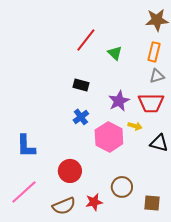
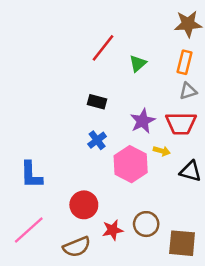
green triangle: (115, 53) -> (138, 63), turned 35
red star: (94, 202) -> (113, 230), moved
brown square: (152, 203) -> (182, 243), size x1.4

